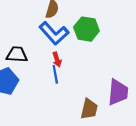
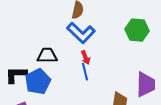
green hexagon: (86, 29) -> (137, 30), moved

